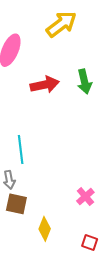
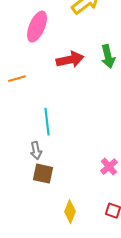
yellow diamond: (45, 229) -> (70, 212), moved

